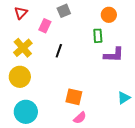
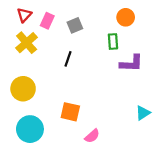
gray square: (64, 11) -> (75, 25), moved
pink rectangle: (45, 26) -> (47, 21), moved
yellow cross: (23, 48) -> (27, 43), moved
orange square: (74, 97) -> (70, 112), moved

